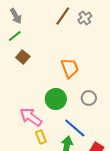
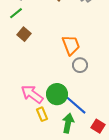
gray circle: (89, 98) -> (80, 65), moved
green circle: (56, 99) -> (57, 94), moved

